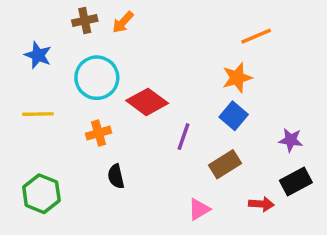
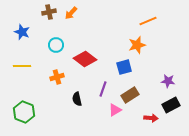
cyan circle: (97, 78) -> (56, 45), size x0.6
blue square: (234, 116) -> (124, 67), moved, turned 35
purple line: (183, 137) -> (103, 89), moved
black semicircle: (116, 176) -> (77, 99), moved
pink triangle: (199, 209) -> (115, 110), moved

